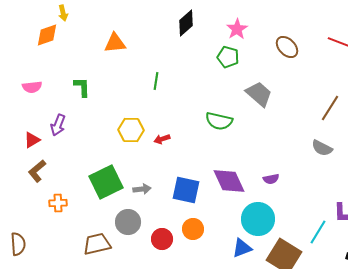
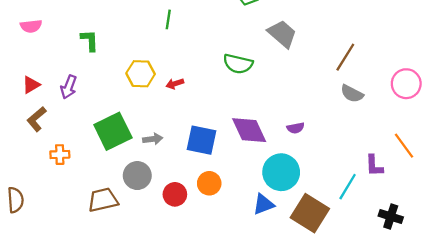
green L-shape: (82, 87) -> (90, 40), moved
brown line: (330, 108) -> (345, 57), moved
purple arrow: (58, 125) -> (69, 87), moved

